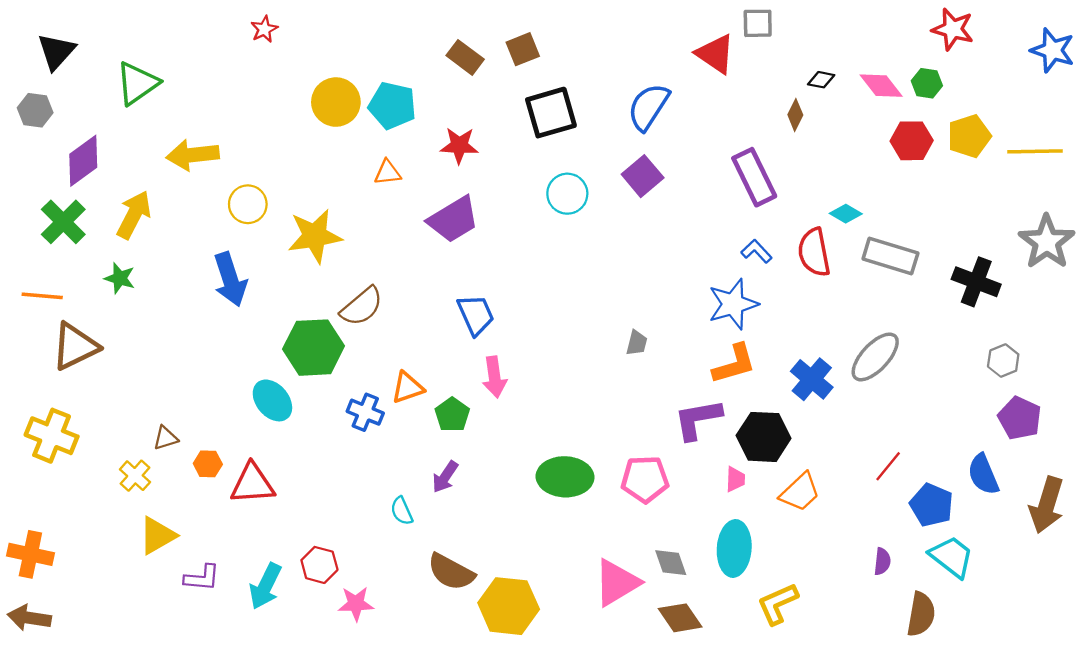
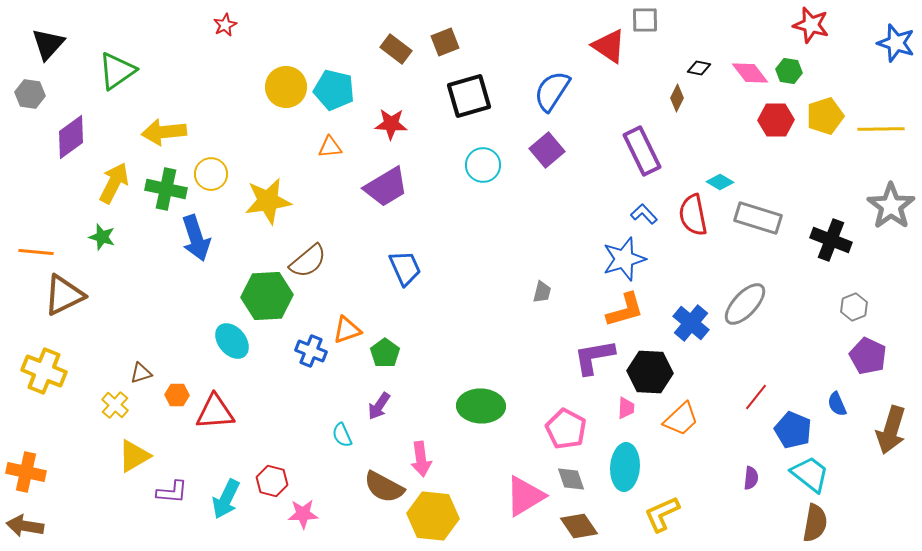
green cross: (63, 222) -> (166, 189), moved, turned -33
pink arrow: (495, 377) -> (421, 459), moved
blue semicircle: (983, 474) -> (837, 404), size x0.7
pink pentagon: (645, 479) -> (566, 429), moved, turned 30
brown semicircle: (921, 614) -> (815, 523), moved

